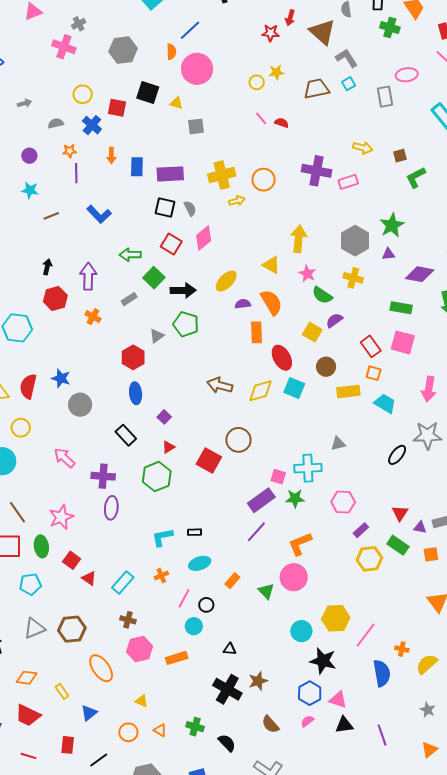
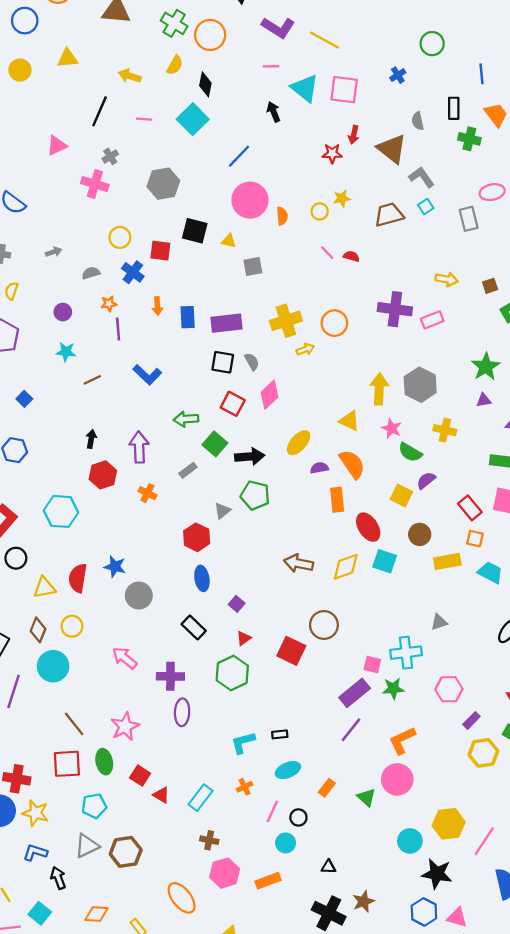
orange semicircle: (171, 52) -> (282, 216), moved
gray hexagon: (355, 241) -> (420, 385), moved
gray triangle: (34, 628) -> (87, 846), moved
brown hexagon: (72, 629) -> (126, 852), moved

